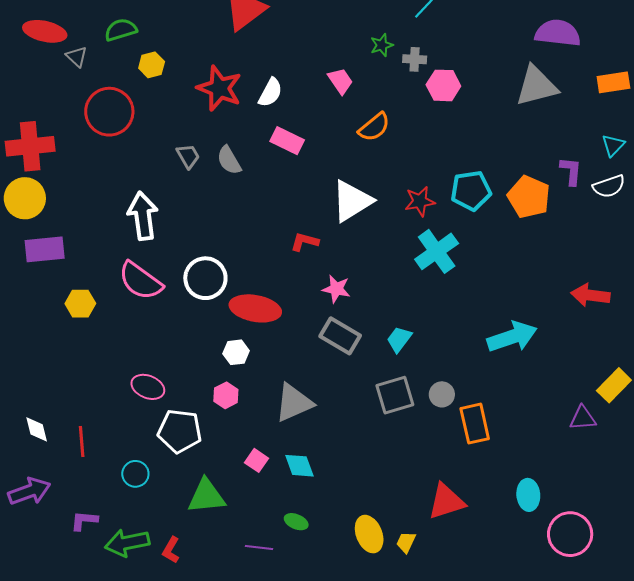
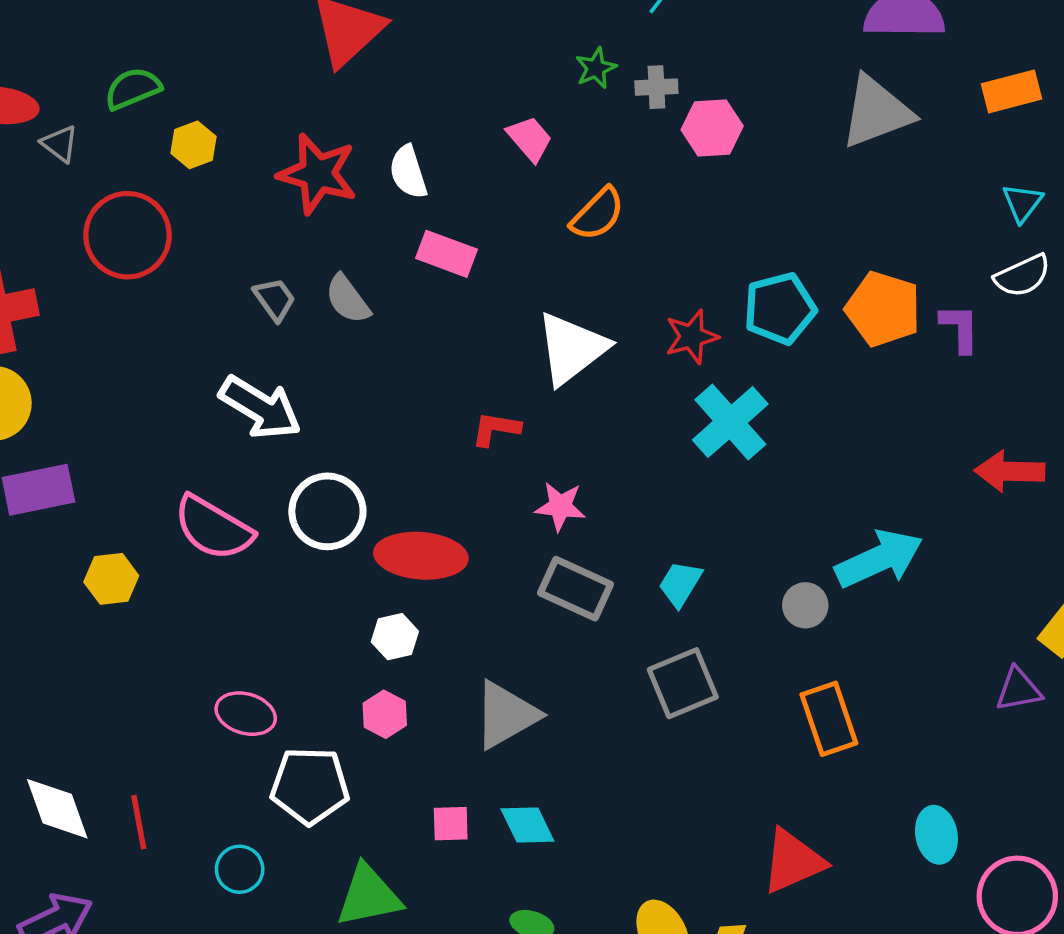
white semicircle: (270, 93) -> (408, 172), turned 140
purple L-shape: (571, 171) -> (960, 328), moved
white arrow: (143, 216) -> (260, 407), moved, turned 135
gray circle: (442, 394) -> (805, 605), moved
white diamond: (37, 429) -> (57, 809), size x1.5
pink square: (256, 460) -> (451, 824), turned -30

